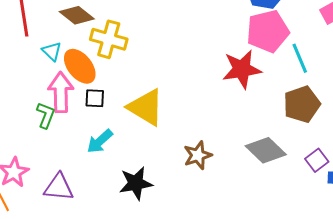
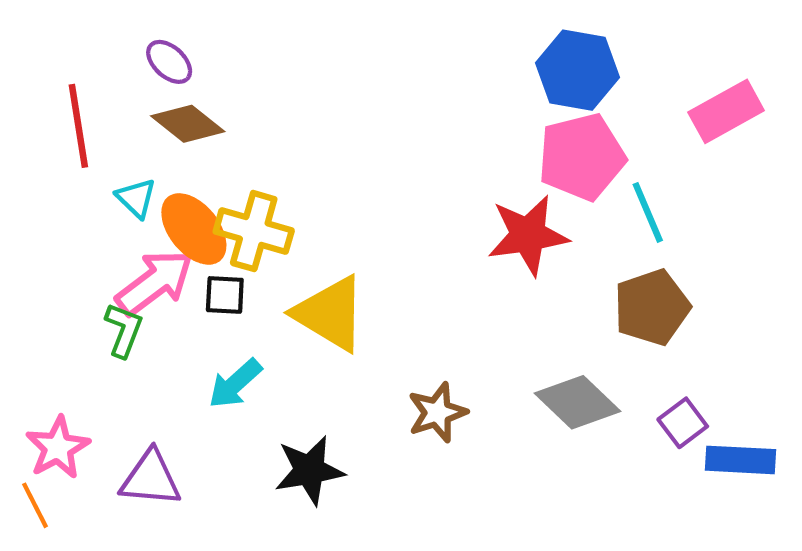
yellow cross: (109, 39) -> (254, 231), moved
pink arrow: (61, 92) -> (155, 283), turned 54

